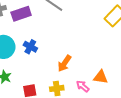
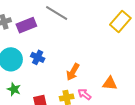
pink arrow: (83, 86) -> (84, 94), moved

